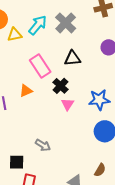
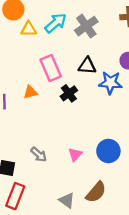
blue star: (99, 100) -> (110, 83), moved
pink triangle: (68, 104) -> (75, 154), moved
brown semicircle: (100, 170) -> (96, 192), size x1.5

